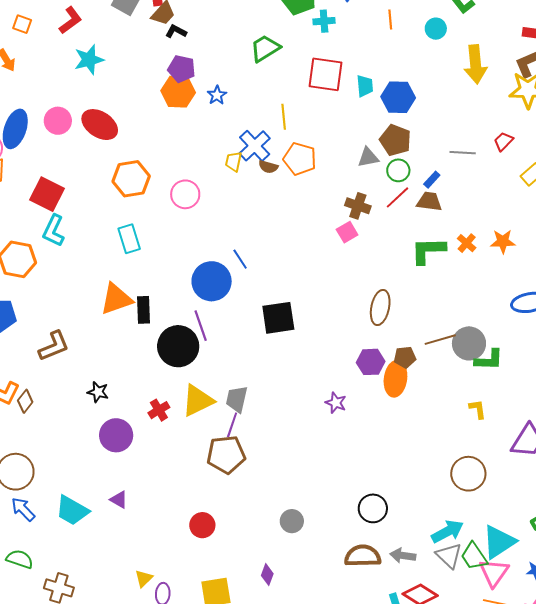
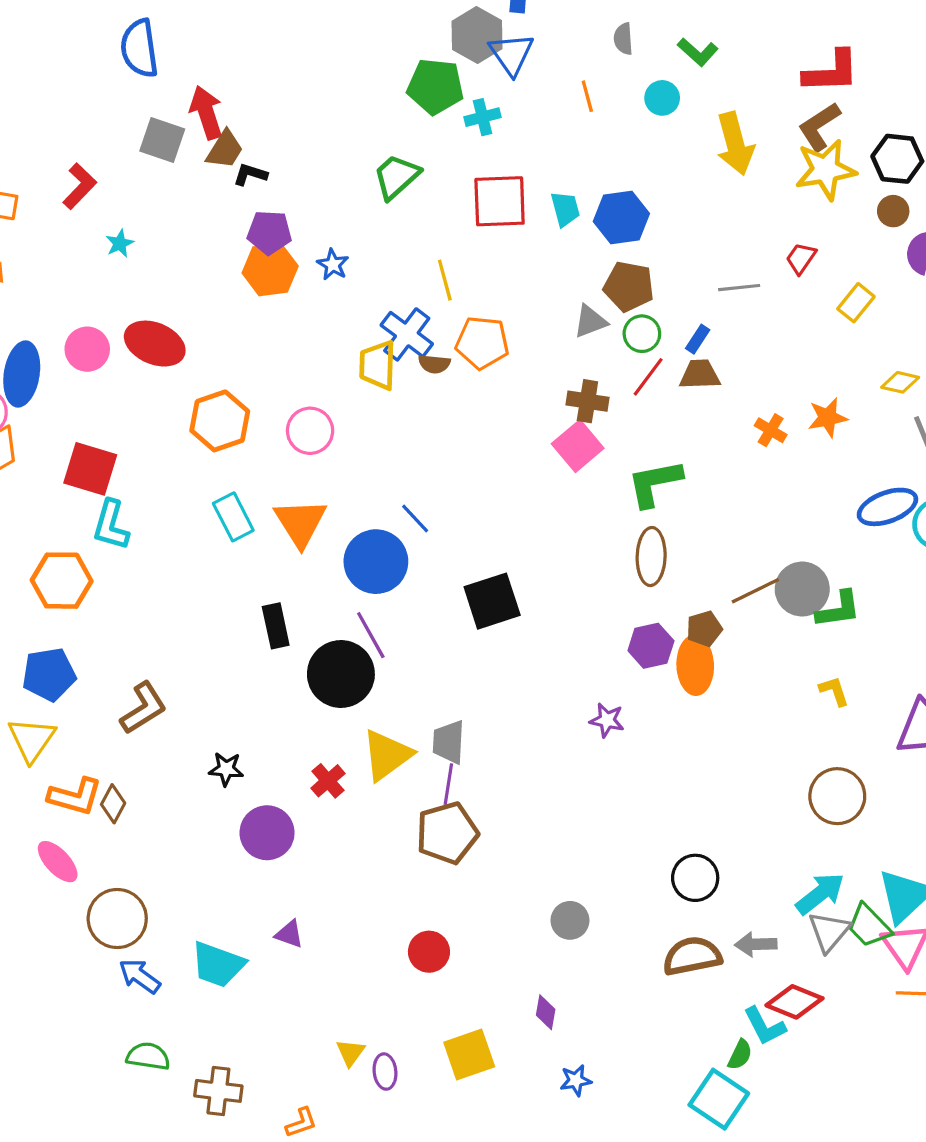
cyan star: (89, 60) -> (120, 243), size x0.6
yellow trapezoid: (234, 161) -> (378, 365), size x1.5
pink square: (347, 232) -> (578, 446), size x1.4
green L-shape: (428, 251) -> (655, 483), moved
orange triangle: (116, 299) -> (300, 523), moved, turned -33
gray triangle: (449, 556) -> (829, 932), turned 36

